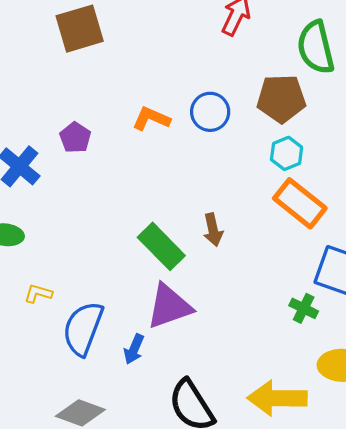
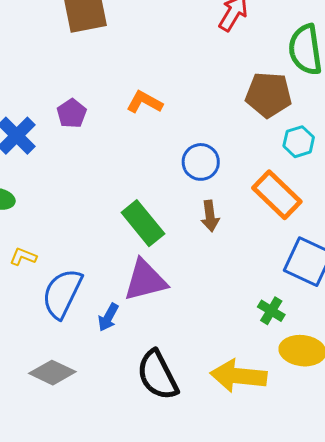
blue circle: (210, 112) -> (201, 162), moved
cyan hexagon: (287, 153) -> (299, 142), moved
brown arrow: (213, 230) -> (210, 216), moved
green cross: (304, 308) -> (271, 311), moved

